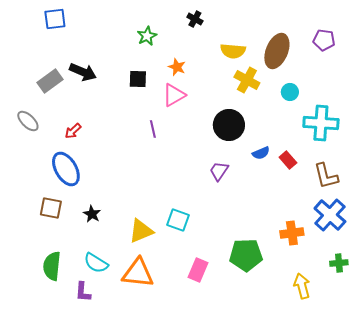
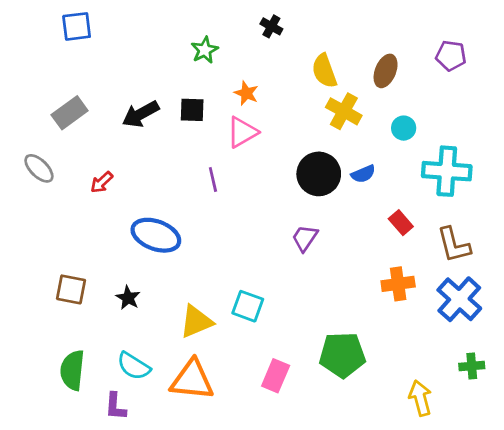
yellow semicircle: (233, 51) -> (324, 71), turned 65
brown ellipse: (277, 51) -> (386, 71), size x0.7
black arrow: (83, 72) -> (141, 114), moved, turned 128
blue semicircle: (261, 153) -> (363, 174), moved
blue ellipse: (66, 169) -> (156, 235), moved, turned -40
orange cross: (292, 233) -> (398, 284), moved

